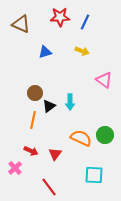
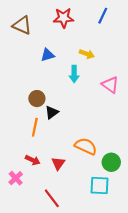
blue line: (85, 22) -> (103, 16), moved
cyan arrow: (70, 102) -> (74, 74), moved
green circle: (105, 135) -> (111, 162), moved

